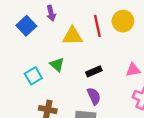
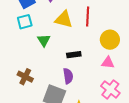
yellow circle: (123, 21) -> (110, 40), moved
cyan square: (33, 76) -> (25, 22), moved

